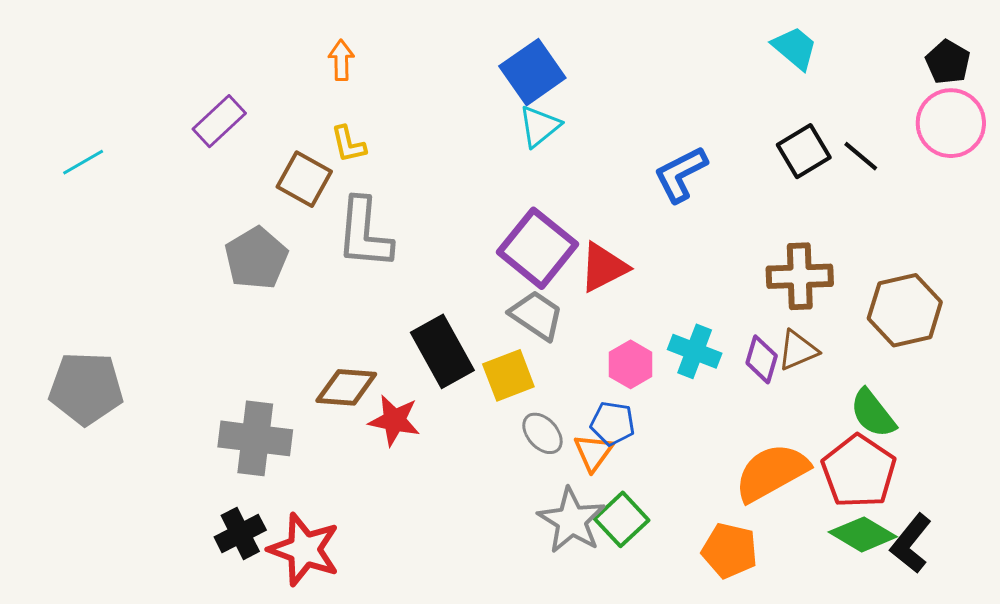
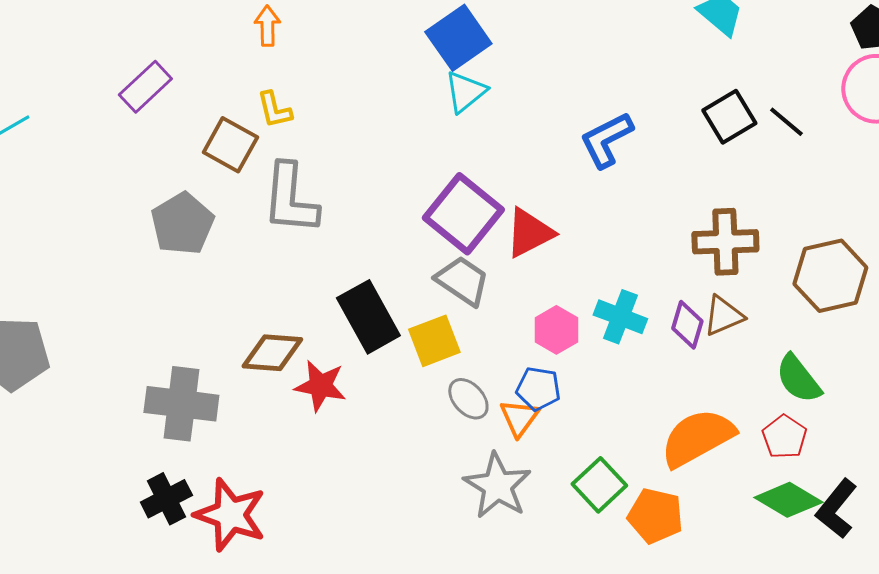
red pentagon: (859, 471) -> (784, 437), size x0.6
green square: (622, 519) -> (599, 485), moved

